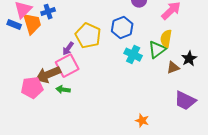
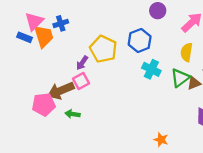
green triangle: (157, 50) -> (180, 78), moved
pink square: (67, 66) -> (81, 81), size x0.7
green arrow: (63, 90) -> (72, 114), moved

